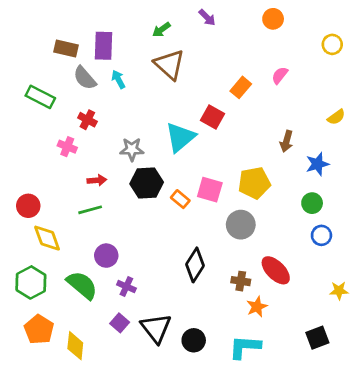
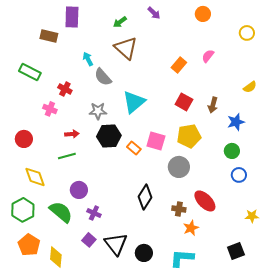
purple rectangle: (104, 46) -> (72, 17), moved
gray semicircle: (85, 78) -> (103, 77), moved
red square: (213, 117) -> (184, 102), moved
red circle: (28, 206) -> (24, 139), moved

